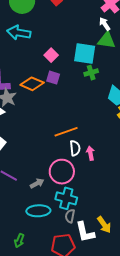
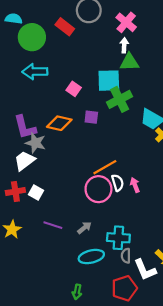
white arrow: (105, 24) -> (124, 45), turned 48
green cross: (91, 73) -> (120, 99), size x1.6
purple square: (53, 78) -> (91, 117), moved
pink circle: (62, 172) -> (98, 189), moved

